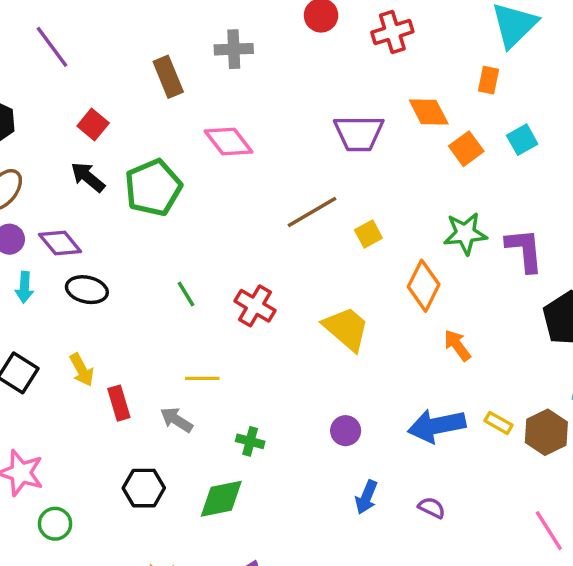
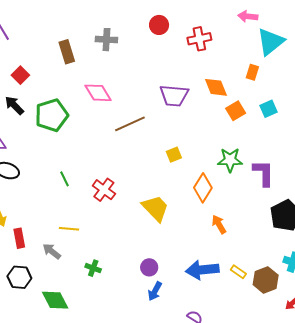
brown line: (312, 212) -> (130, 124), moved
black hexagon: (144, 488) -> (19, 277), moved
blue arrow: (366, 497) -> (155, 291), moved
green diamond: (221, 499) -> (55, 300), moved, turned 68

